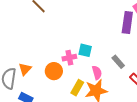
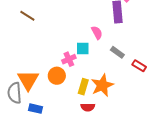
orange triangle: (25, 69) -> (28, 80), size x1.6
pink semicircle: (97, 73) -> (97, 33), moved

